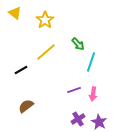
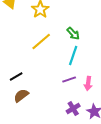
cyan line: (91, 62) -> (73, 56), moved
black line: (21, 70) -> (16, 76), moved

